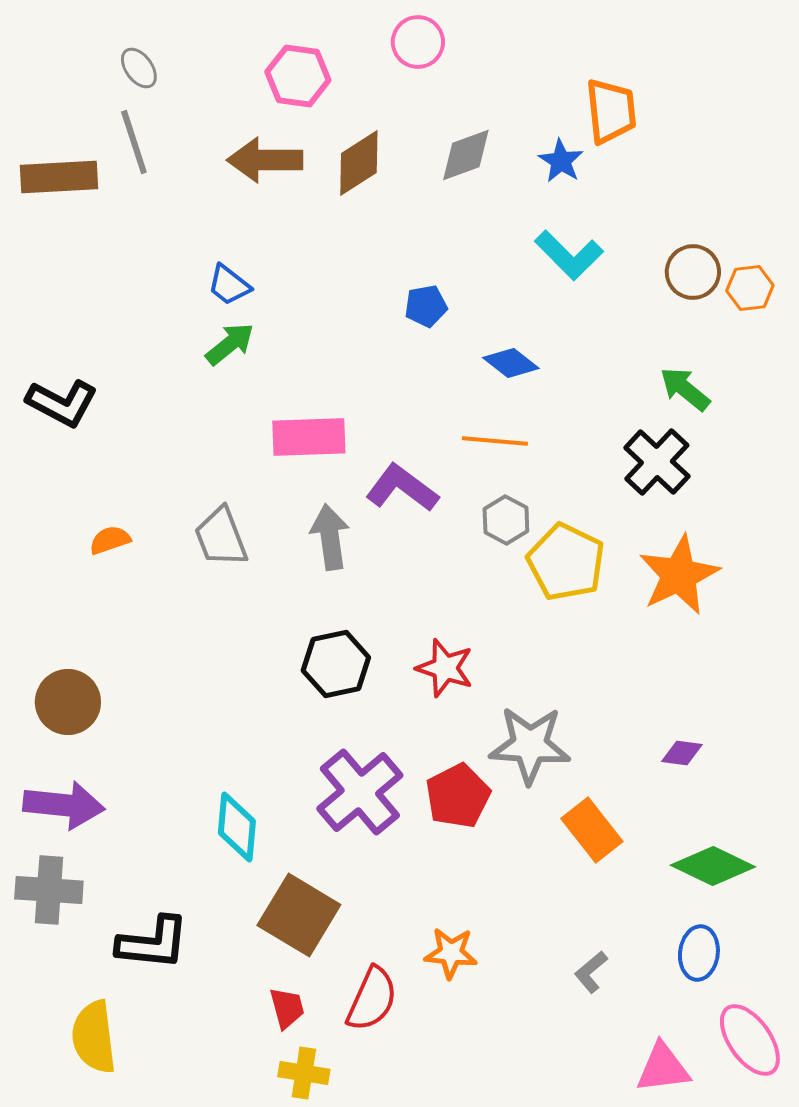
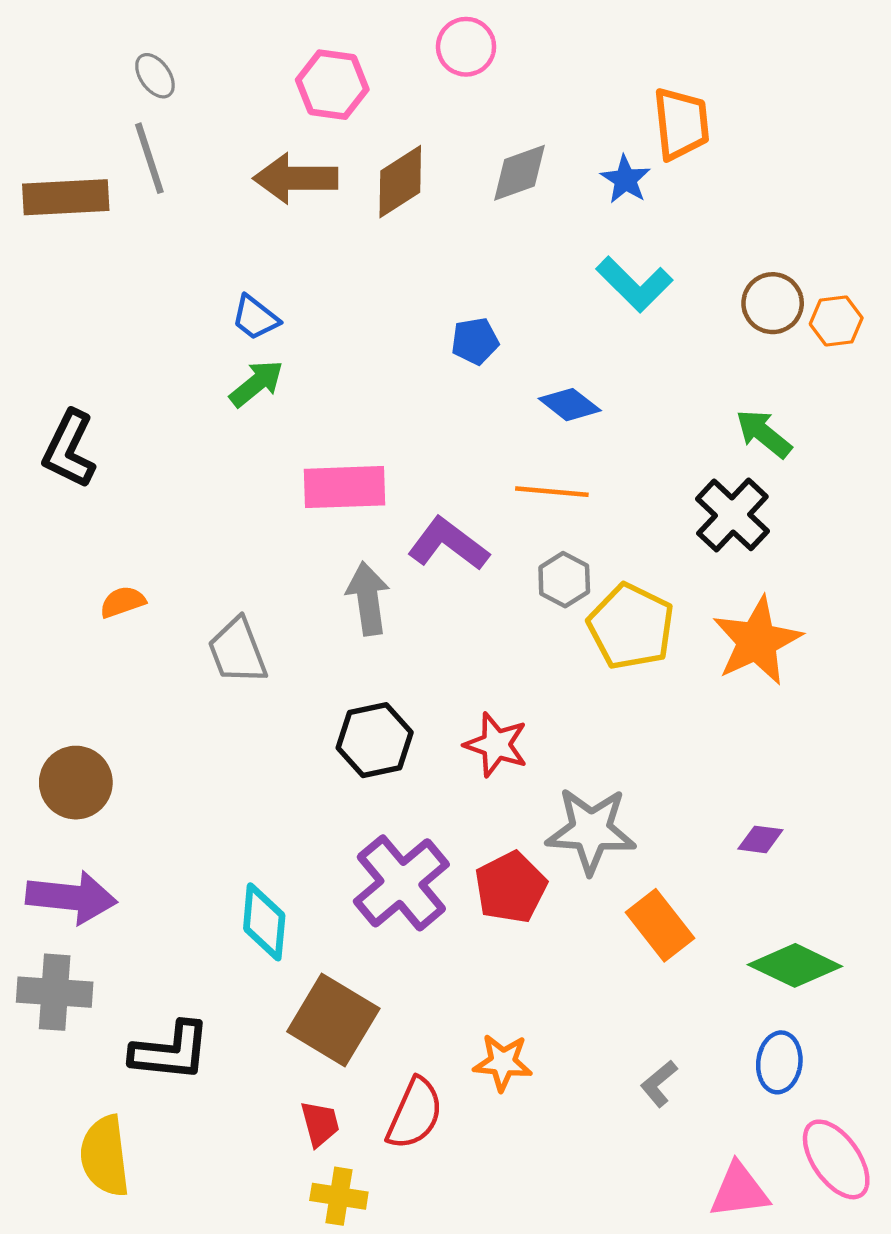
black L-shape: (62, 403) -> (69, 449), turned 88
gray trapezoid: (221, 537) -> (237, 651), moved

